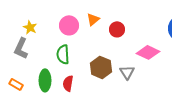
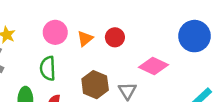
orange triangle: (93, 19) -> (85, 39), moved

